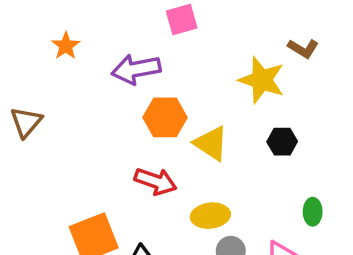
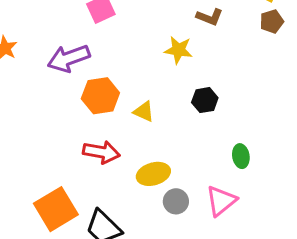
yellow star: (262, 80) -> (178, 50), size x0.7
yellow triangle: (211, 143) -> (144, 112), size x0.7

